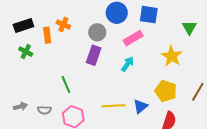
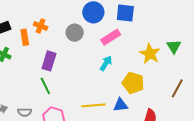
green triangle: (189, 28) -> (174, 46), moved
purple rectangle: (94, 55) -> (49, 61), moved
yellow pentagon: (166, 91) -> (133, 83), moved
blue triangle: (140, 106) -> (120, 105), turned 35

